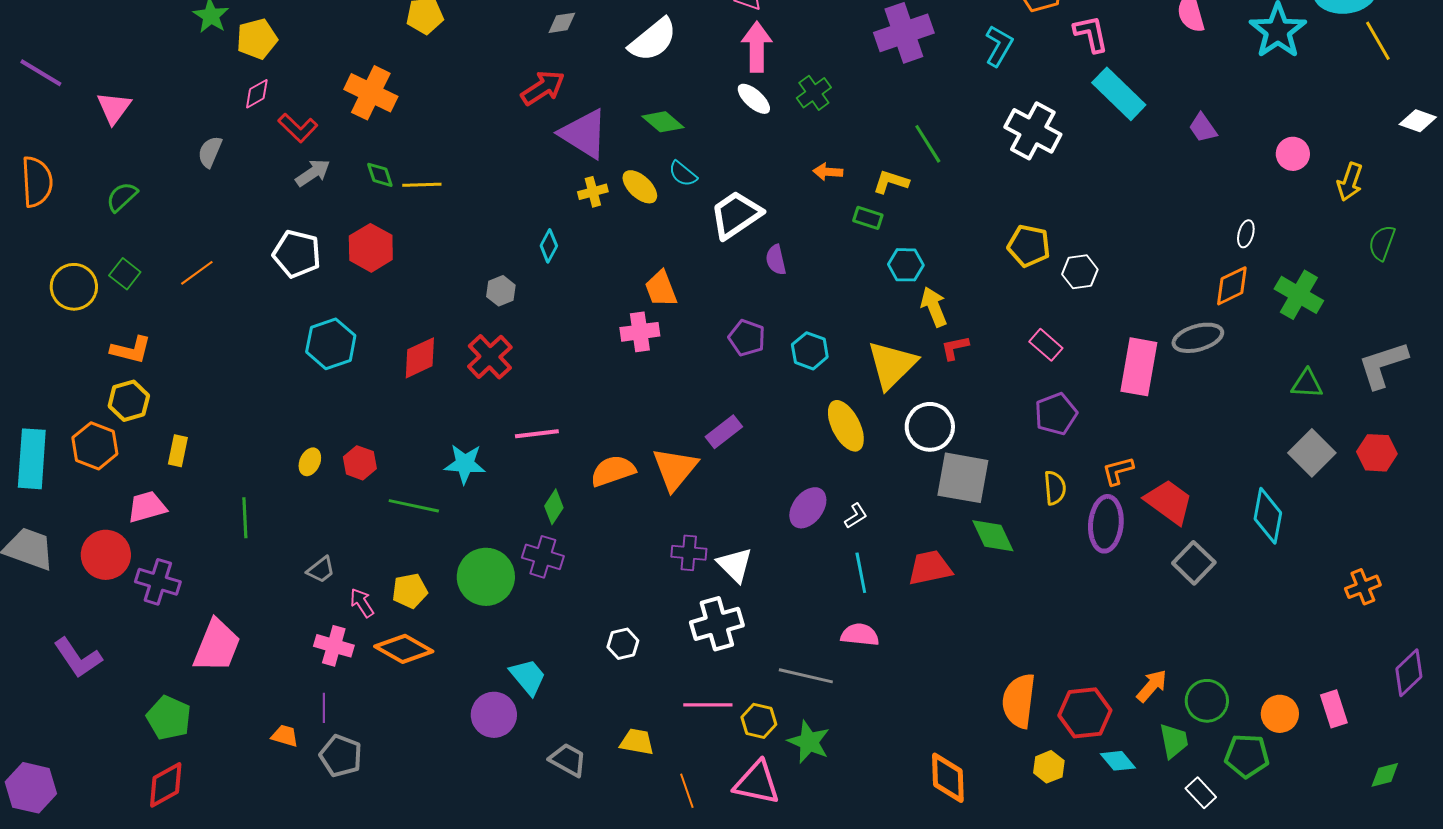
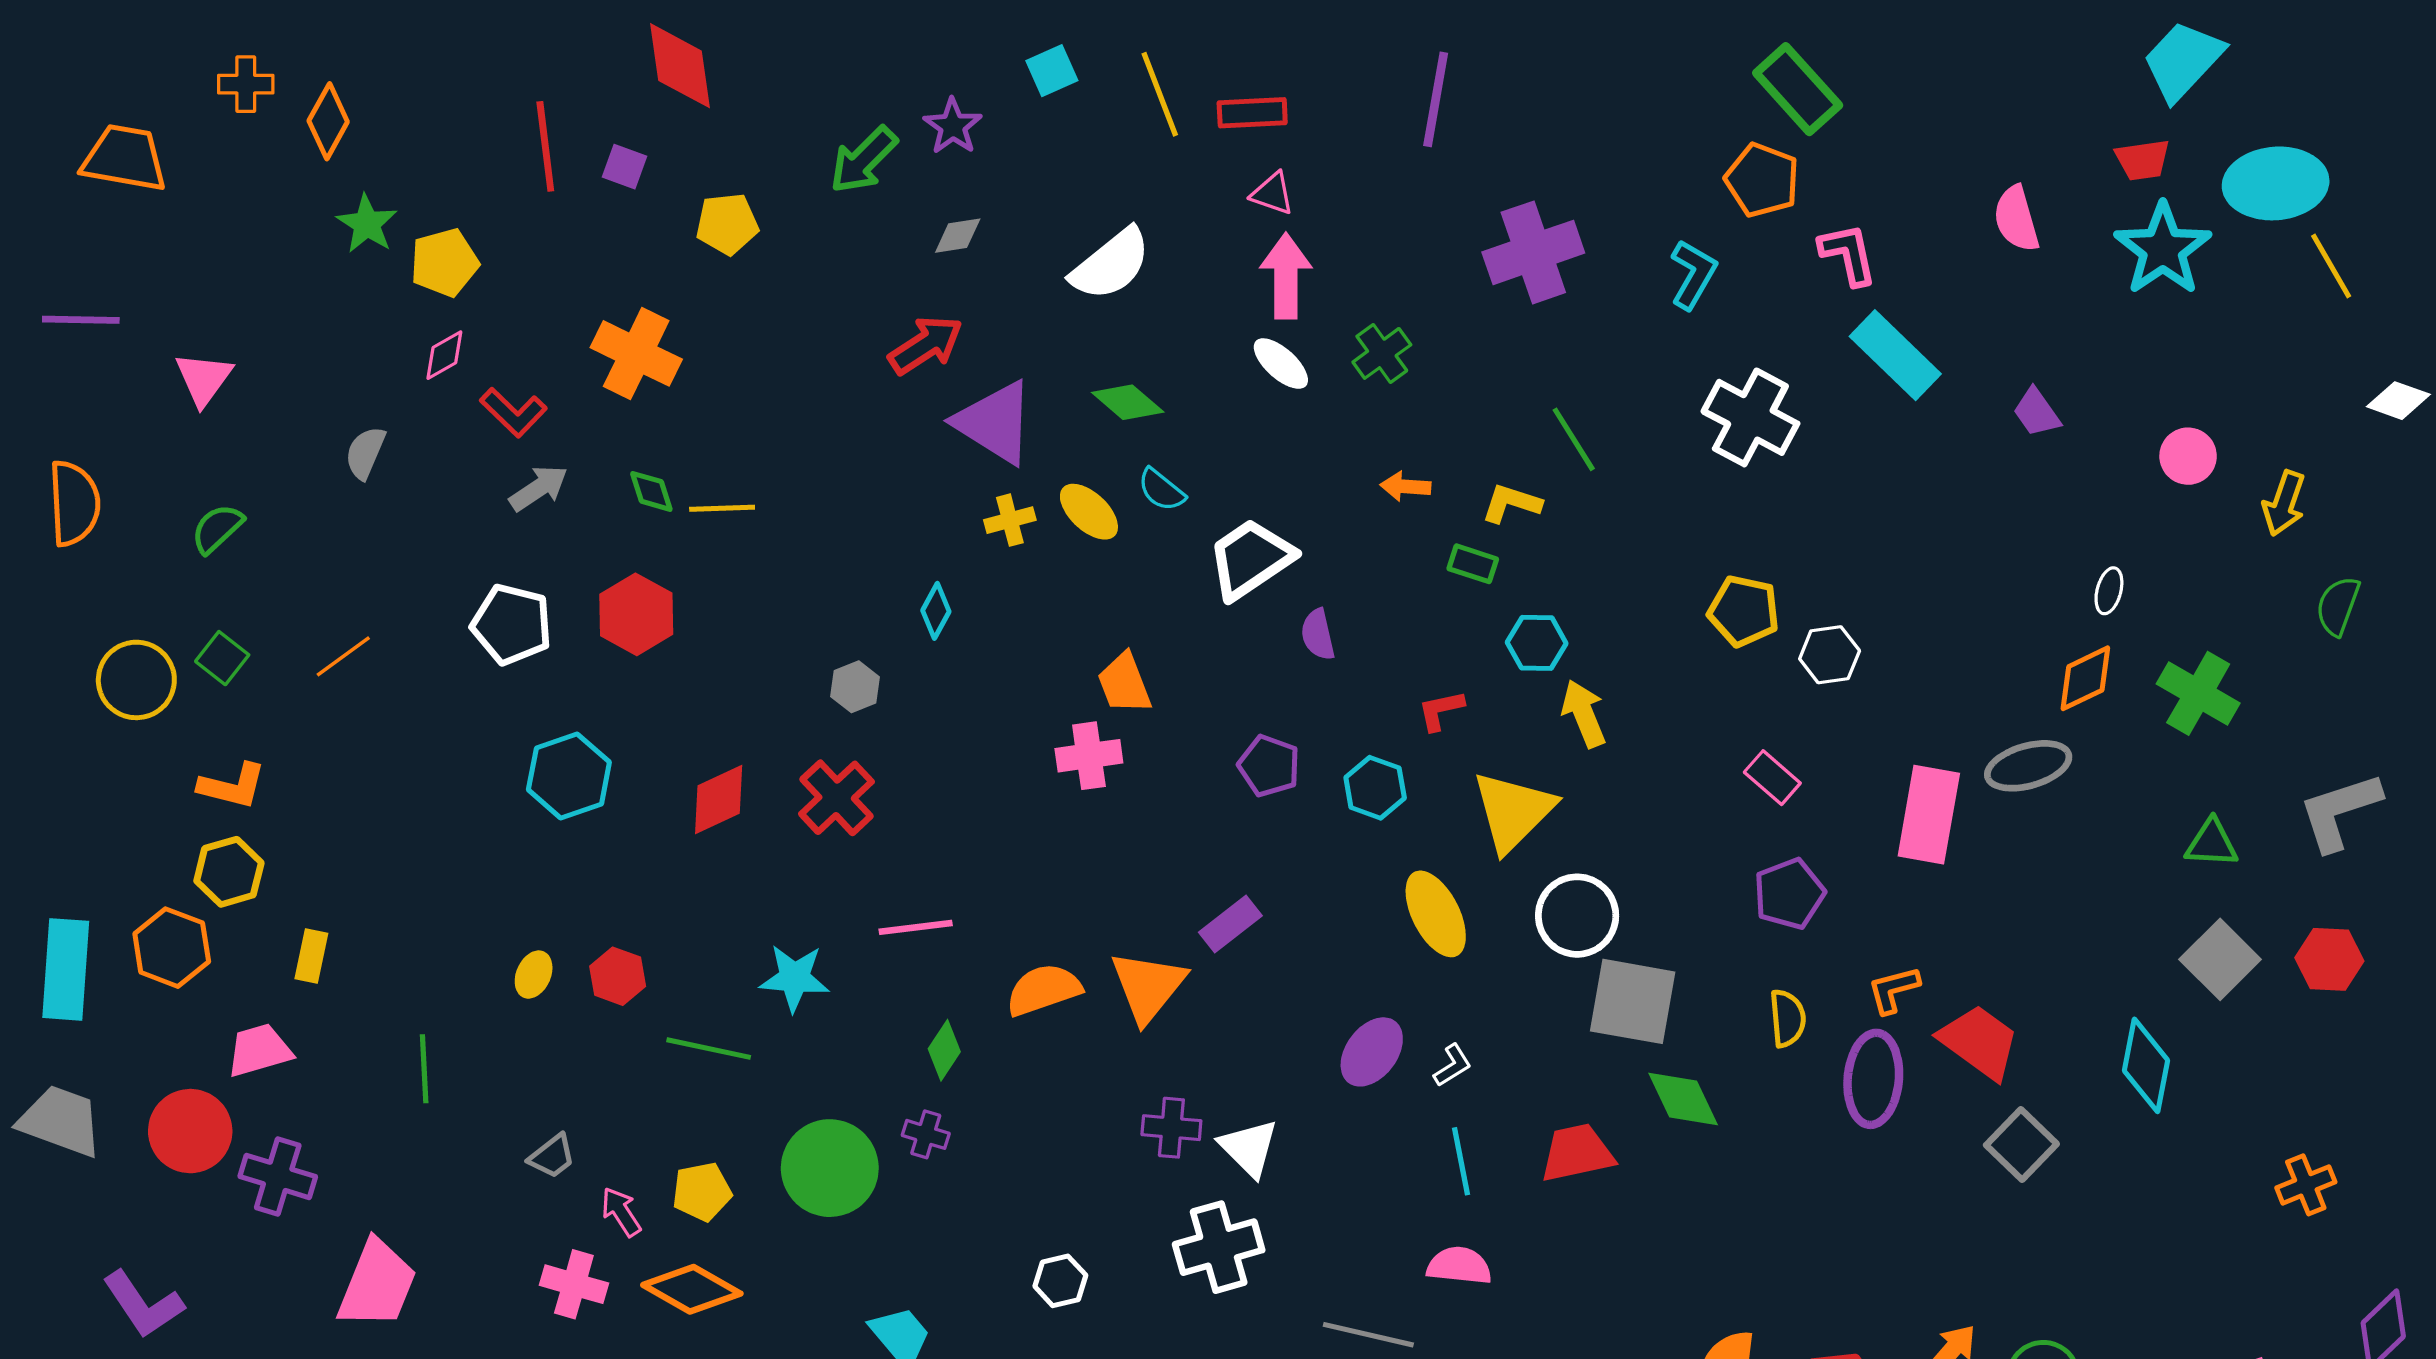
purple line: (41, 73) -> (81, 320), turned -30
red L-shape: (955, 348) -> (1441, 710), moved
purple cross: (543, 557) -> (926, 1134), size x0.7

